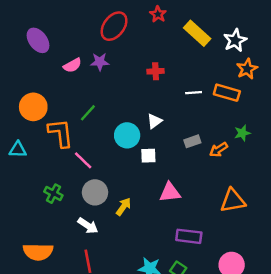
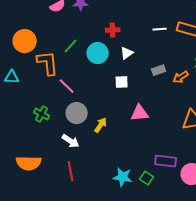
red cross: (156, 71) -> (113, 30), moved
cyan circle: (127, 135) -> (98, 53), moved
purple rectangle: (189, 236) -> (166, 161), moved

